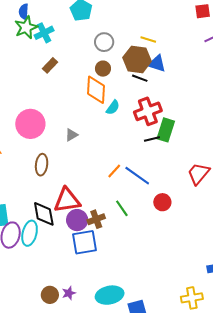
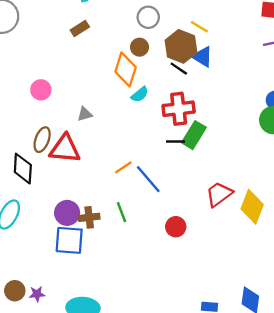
pink circle: (30, 124) -> (41, 90), size x0.6
red triangle: (67, 200) -> (65, 149), moved
red circle: (162, 202) -> (176, 227), moved
black diamond: (44, 214) -> (23, 169), moved

